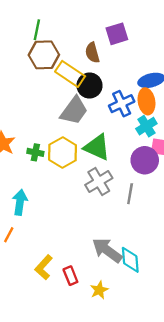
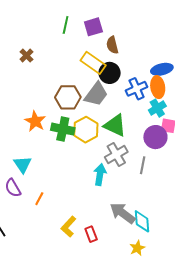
purple square: (117, 34) -> (93, 27), moved
brown hexagon: (44, 55) -> (68, 97), moved
green cross: (35, 152) -> (63, 129), size x1.6
cyan arrow: (20, 202) -> (100, 175), moved
yellow star: (99, 290) -> (137, 248), moved

